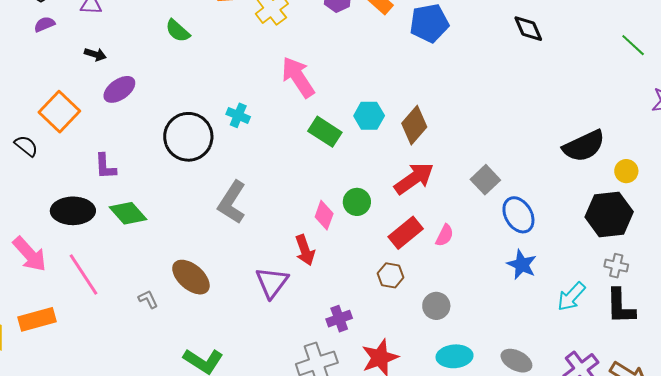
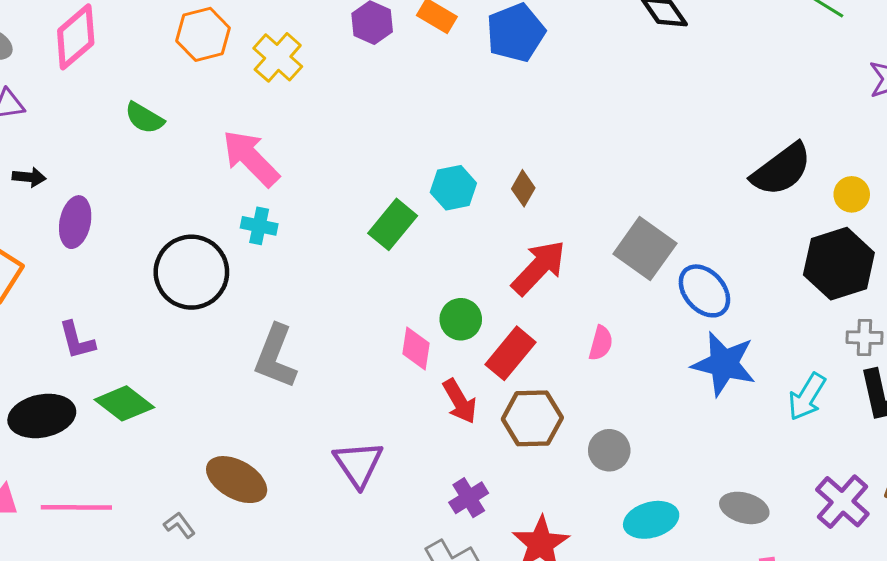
pink arrow: (298, 77) -> (251, 158), moved
purple ellipse: (119, 89) -> (75, 222), turned -32
brown diamond: (414, 125) -> (523, 188), size x0.6
green rectangle: (325, 132) -> (393, 224), turned -72
gray square: (485, 180) -> (645, 249), size x1.4
red rectangle: (406, 233) -> (510, 353), moved
red arrow: (305, 250) -> (460, 401), moved
blue star: (522, 265) -> (724, 364), size x1.4
pink line: (84, 274) -> (76, 507), turned -45
brown hexagon: (391, 275) -> (532, 418), size x1.5

